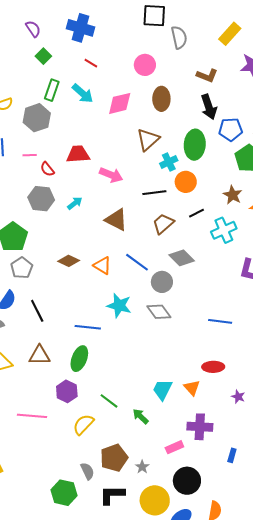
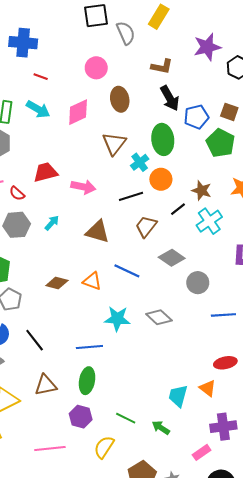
yellow rectangle: (230, 34) -> (159, 17), moved
brown star: (233, 195) -> (201, 190), moved
gray circle: (162, 282) -> (198, 283), moved

